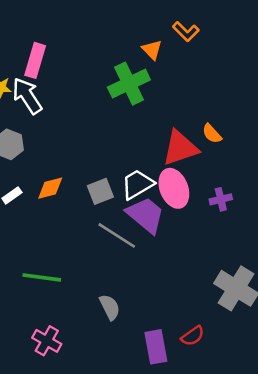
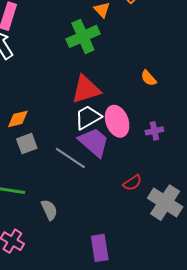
red triangle: (180, 148) -> (86, 89), moved
gray square: (100, 191) -> (27, 144), moved
gray semicircle: (110, 307) -> (49, 210), moved
red semicircle: (193, 336) -> (132, 183), moved

